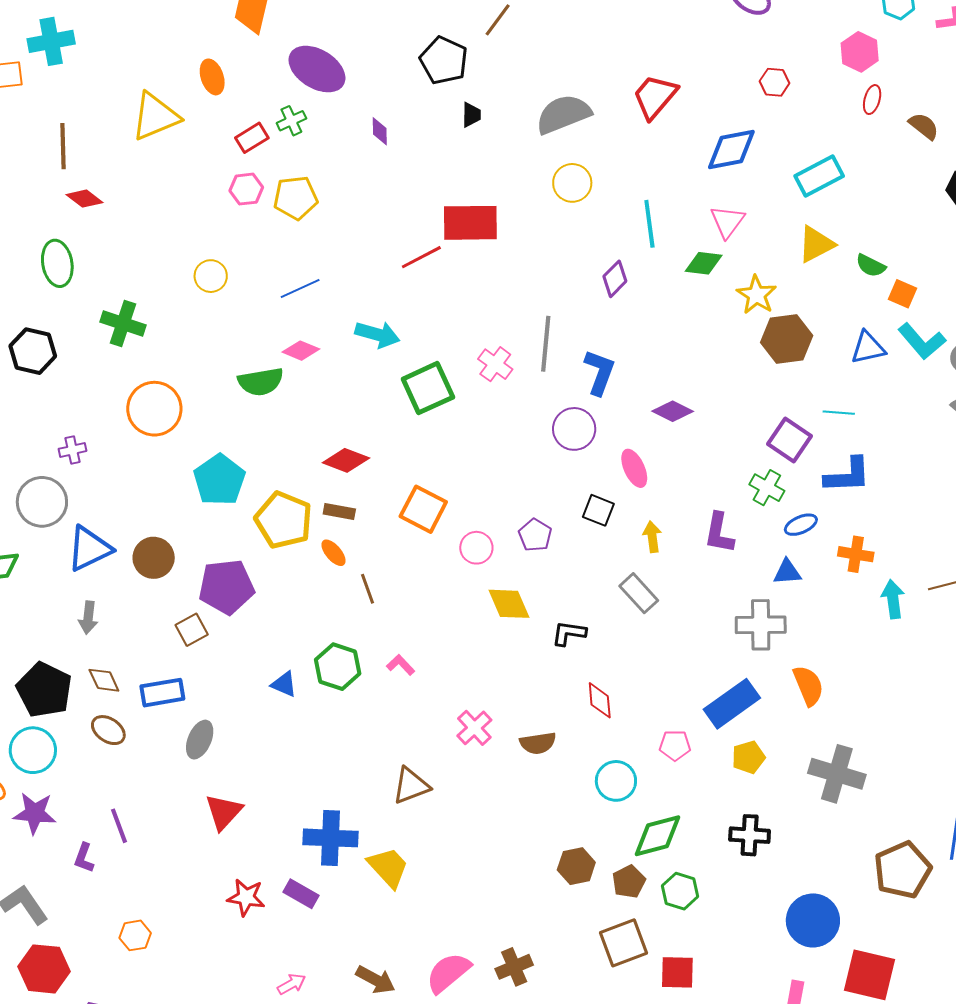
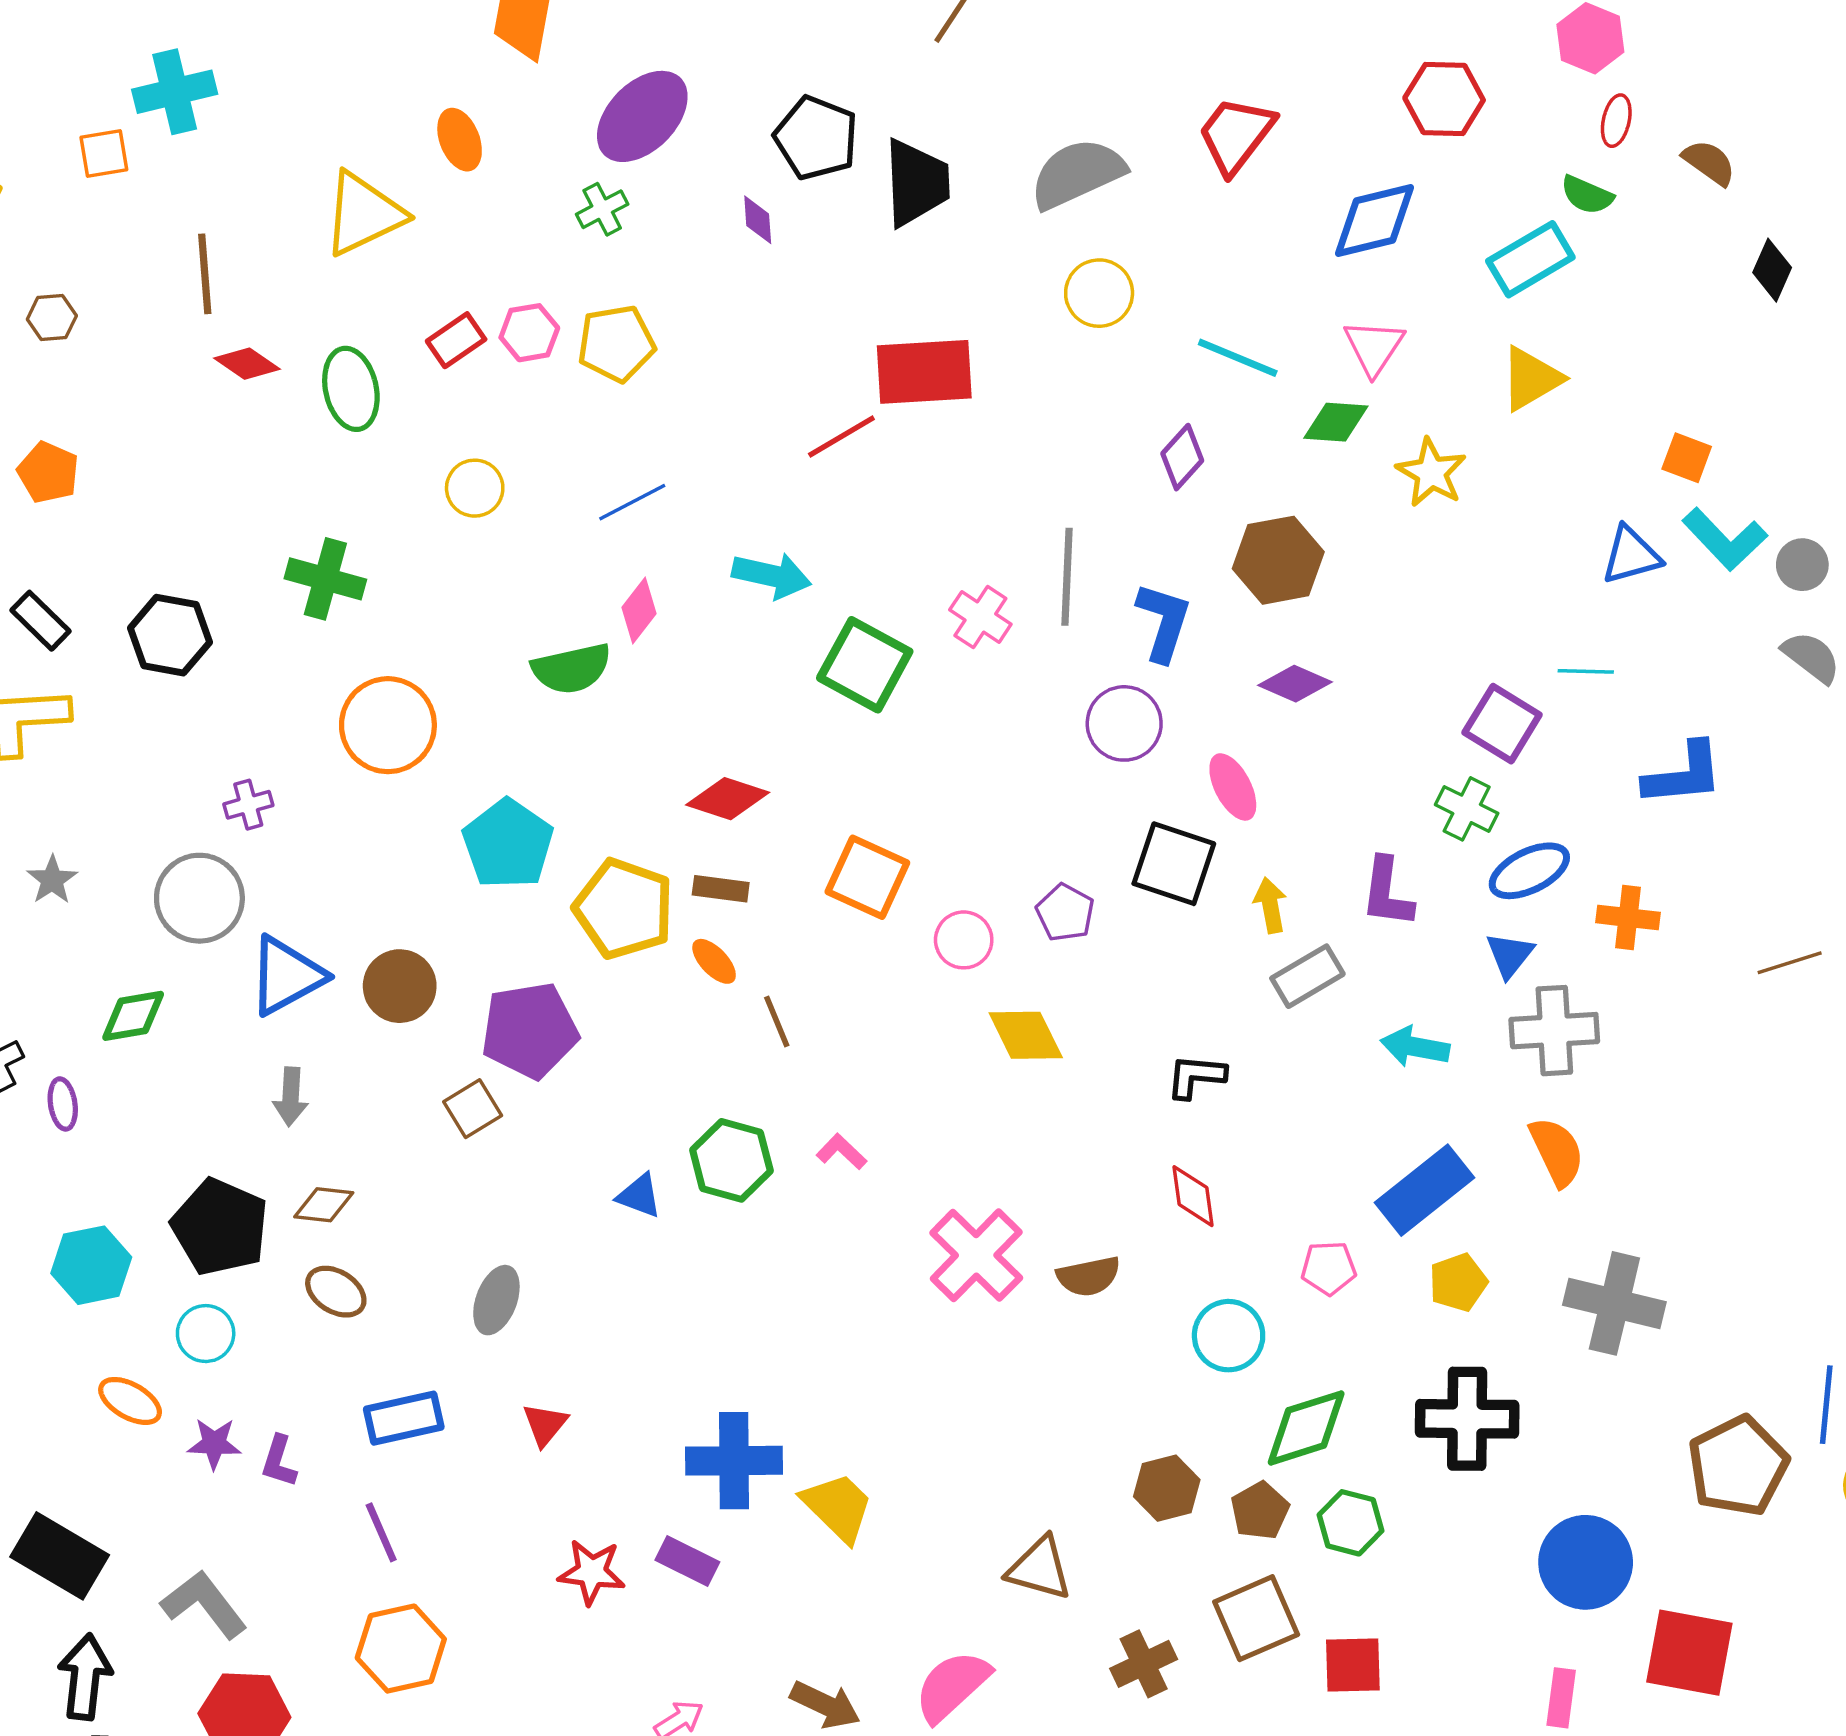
black pentagon: (444, 60) -> (816, 138), moved
purple ellipse: (317, 69) -> (642, 116), turned -74
red hexagon: (775, 82) -> (1444, 99), size x1.5
black trapezoid: (471, 115) -> (916, 183), size x2.0
red rectangle: (252, 138) -> (456, 340), moved
cyan line: (649, 224) -> (1238, 358), turned -57
green ellipse: (57, 263) -> (351, 389), moved
green semicircle: (871, 266) -> (1587, 195), moved
brown hexagon: (787, 339) -> (1278, 560), moved
pink diamond: (301, 351) -> (639, 611), turned -72
green square: (428, 388) -> (865, 665), turned -34
blue L-shape: (848, 475) -> (1683, 774), moved
black square: (598, 510) -> (1174, 864), size x1.5
blue ellipse: (801, 525) -> (1529, 871), size x1.4
blue triangle: (787, 572) -> (1510, 955), turned -44
gray rectangle: (639, 593) -> (1307, 976), moved, turned -75
cyan arrow: (893, 599) -> (1415, 1047), moved, turned -69
gray cross: (761, 625) -> (1554, 1031), moved
black L-shape: (569, 633) -> (1196, 1076), moved
brown diamond: (104, 680) -> (324, 1205), turned -56
blue rectangle: (162, 693) -> (404, 1418), moved
pink cross: (474, 728) -> (976, 1255), size x1.5
cyan circle: (33, 750) -> (206, 1334), size x0.7
brown triangle: (411, 786) -> (1040, 1568), moved, turned 39
red triangle: (224, 812) -> (545, 1425), size x0.7
purple star: (35, 813) -> (214, 1444), size x0.7
purple line: (119, 826) -> (381, 1532), moved
black cross: (750, 835) -> (1467, 1419), size x1.4
purple L-shape: (84, 858) -> (279, 1461), moved
orange hexagon: (135, 935) -> (401, 1649), size x1.6
brown cross: (514, 967) -> (1144, 1664), moved

